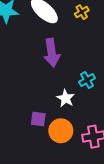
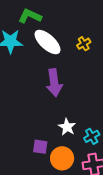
cyan cross: (87, 80) -> (92, 136), moved

